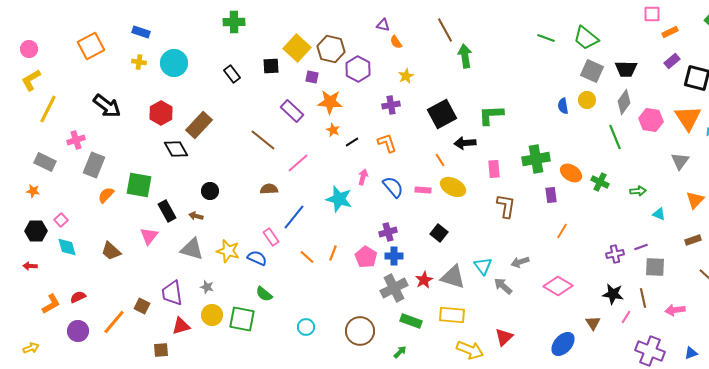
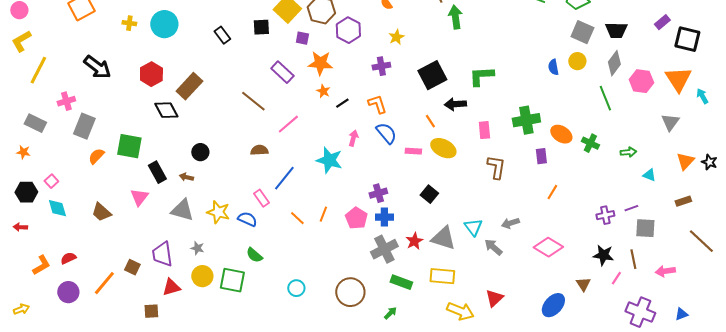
blue semicircle: (393, 187) -> (386, 133), moved

